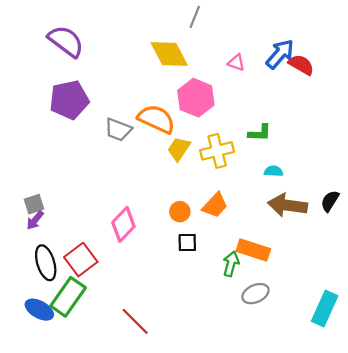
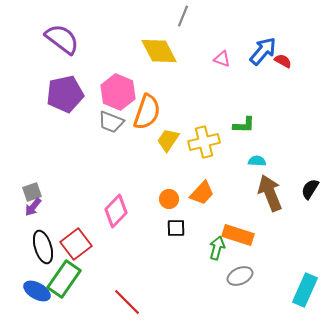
red semicircle: (301, 65) -> (283, 61), size x0.7
pink hexagon: (196, 98) -> (118, 92), moved
orange semicircle: (156, 119) -> (147, 112), turned 84
brown arrow: (287, 205) -> (270, 193), turned 60

